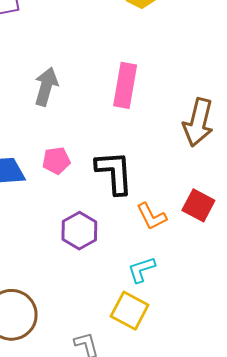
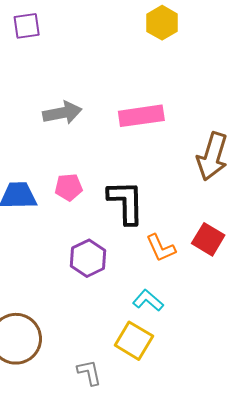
pink rectangle: (125, 85) -> (141, 116), turned 69
gray arrow: (46, 87) -> (62, 113), turned 60
cyan L-shape: (142, 270) -> (148, 300), turned 56

